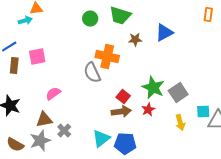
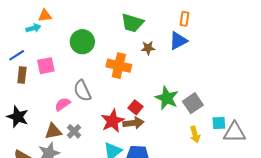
orange rectangle: (208, 14) -> (185, 19), moved
green circle: (90, 18) -> (82, 42), moved, size x1.5
gray semicircle: (92, 72) -> (82, 91), moved
red star: (148, 110) -> (113, 121), moved, size x1.6
gray cross: (64, 130) -> (74, 131), moved

